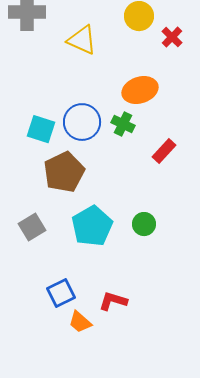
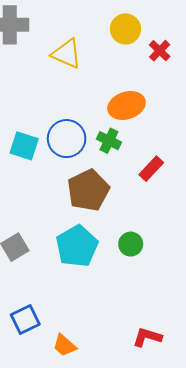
brown pentagon: (64, 172) -> (88, 190), moved
blue square: (61, 293) -> (25, 320), moved
red L-shape: (113, 301) -> (147, 337), moved

